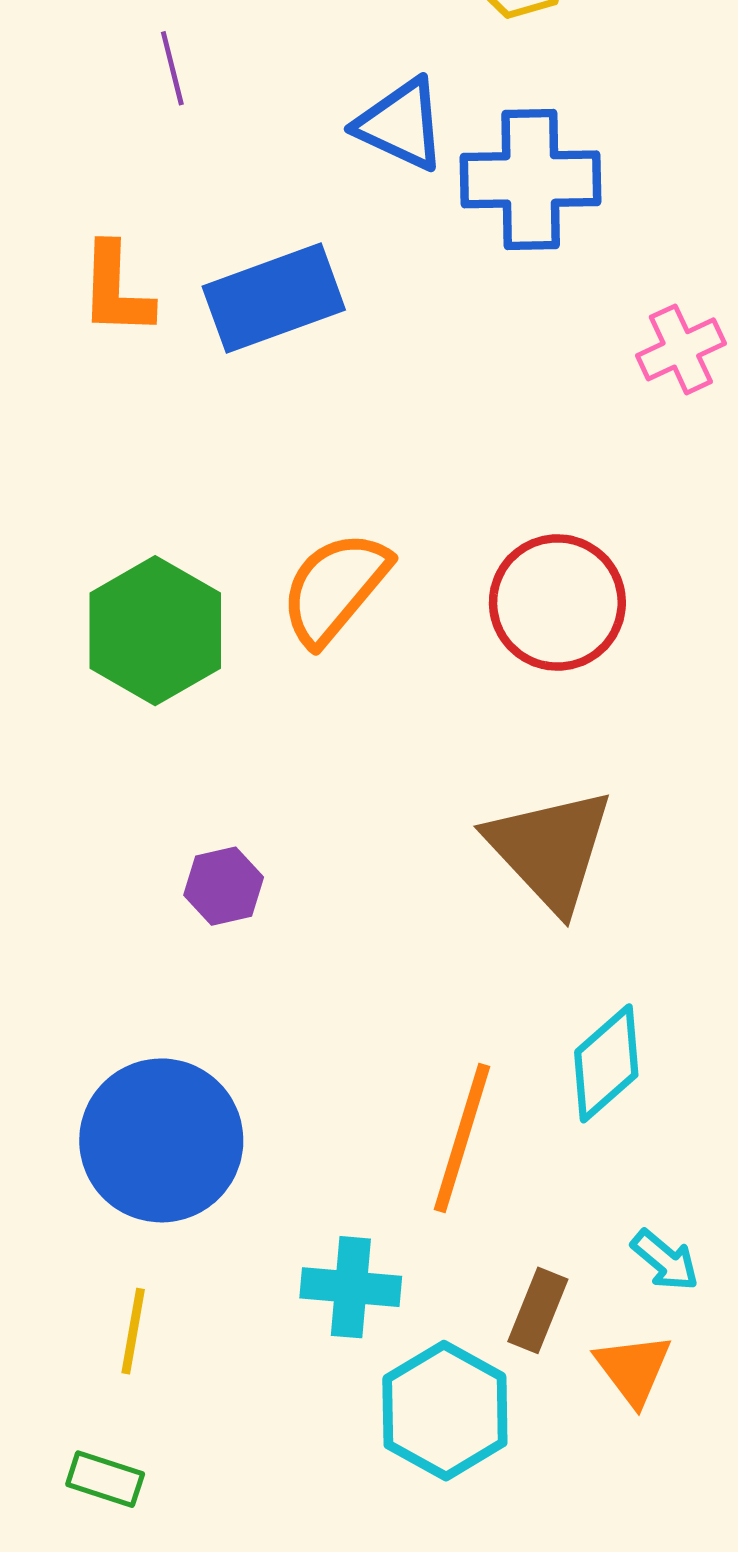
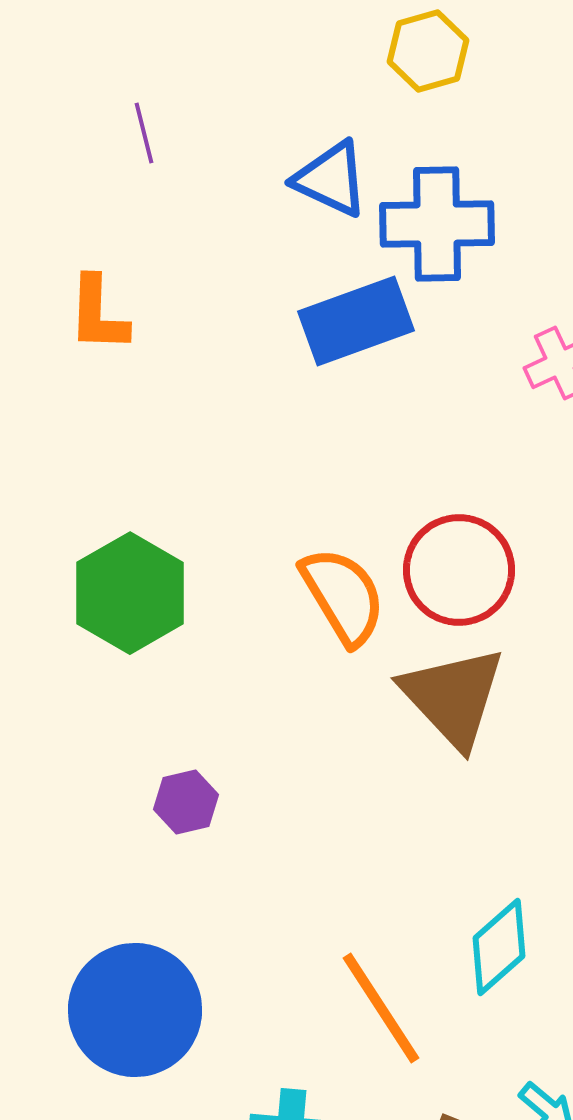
blue rectangle: (274, 298) -> (356, 321), moved
orange semicircle: (335, 588) -> (343, 596), moved, turned 109
brown triangle: (550, 849) -> (453, 697), moved
orange line: (462, 1138) -> (381, 1008), turned -50

